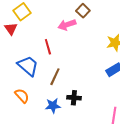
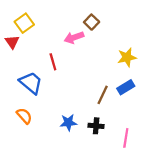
brown line: (55, 77) -> (103, 95), moved
black cross: (74, 98) -> (96, 126), moved
blue star: (53, 106) -> (68, 122), moved

